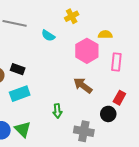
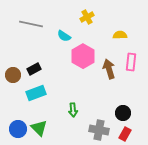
pink hexagon: (87, 51) -> (83, 56), moved
black rectangle: (18, 69) -> (34, 69), turned -48
brown arrow: (83, 85) -> (109, 69), moved, turned 36
red rectangle: (119, 98) -> (125, 134), moved

